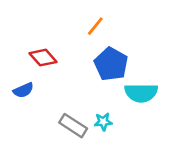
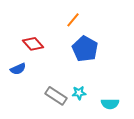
cyan semicircle: (141, 93) -> (110, 104), moved, size x0.7

